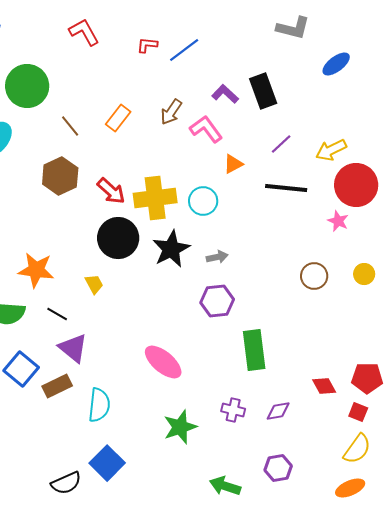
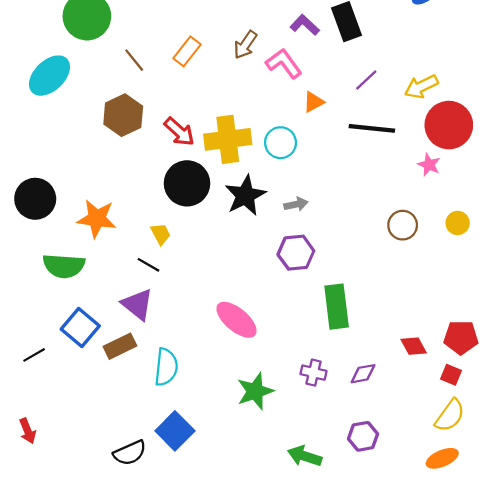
black line: (57, 314) -> (149, 265), moved

